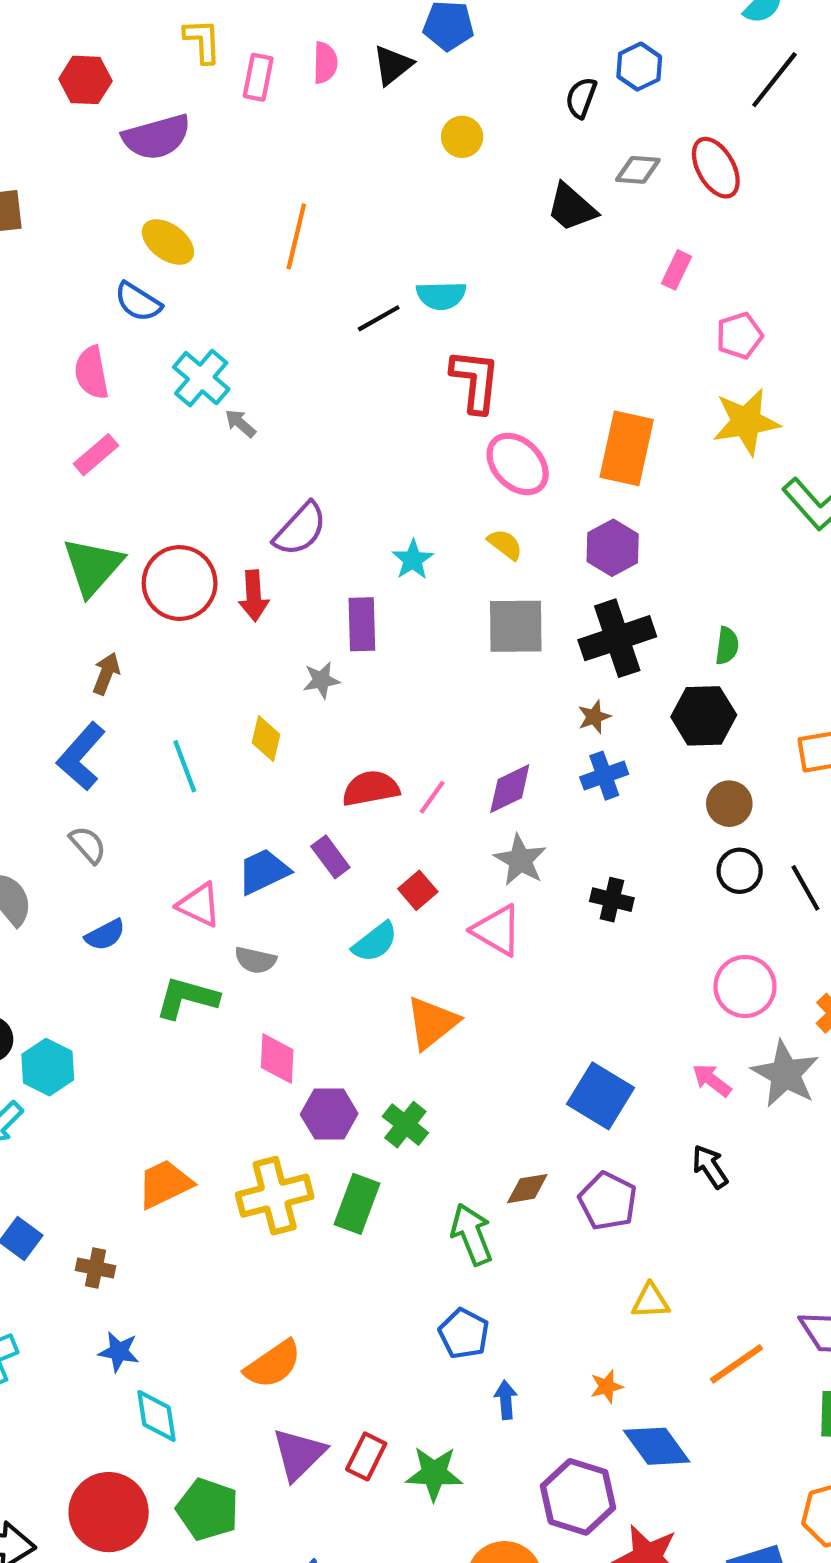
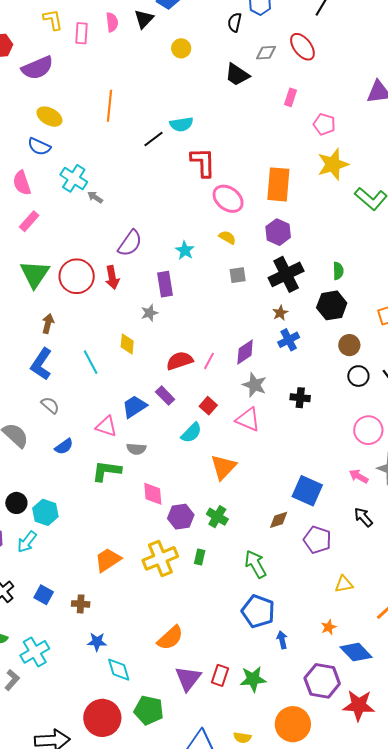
pink pentagon: (739, 336) -> (324, 124), turned -30
gray square: (516, 626) -> (238, 275), size x0.6
brown diamond: (527, 1189) -> (279, 520), moved
green rectangle: (357, 1204) -> (200, 557), size x0.6
blue pentagon: (464, 1334) -> (258, 611), size x1.4

